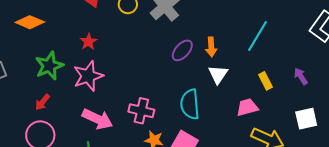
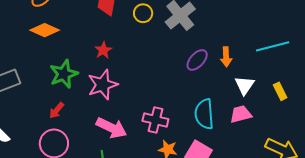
cyan line: (257, 36) -> (273, 46), turned 44
white triangle: (218, 74) -> (245, 85), moved
pink trapezoid: (247, 107) -> (241, 114), moved

